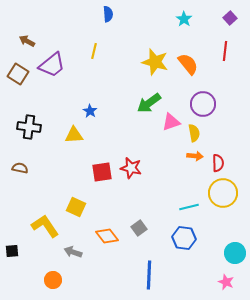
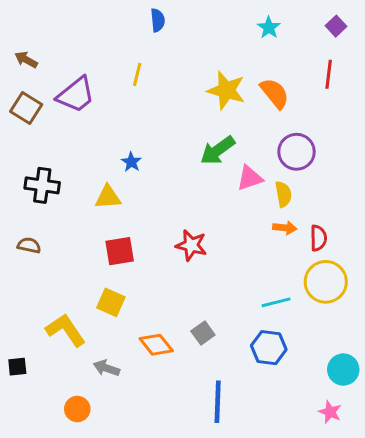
brown arrow: (27, 41) -> (26, 60), moved
red square: (102, 172) -> (120, 251), moved

